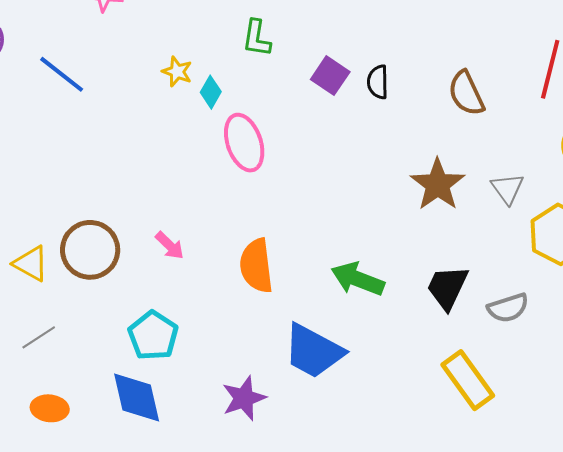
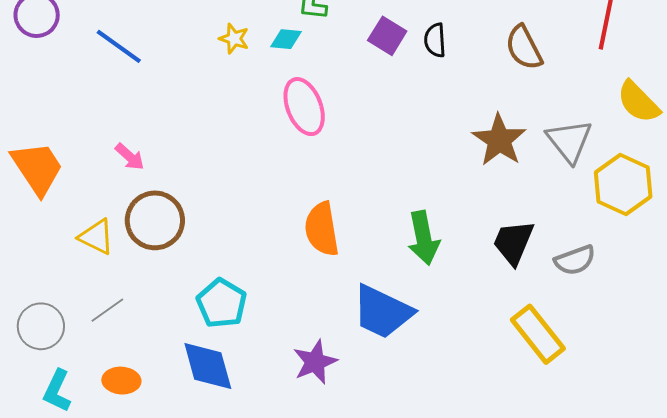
cyan diamond: (211, 92) -> (286, 39), moved, turned 68
gray triangle: (508, 189) -> (569, 141), size x1.4
pink arrow: (170, 245) -> (130, 157), moved
green arrow: (358, 279) -> (424, 238), turned -120

